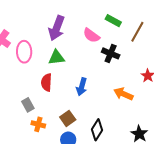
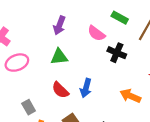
purple arrow: (57, 28) -> (59, 25), size x0.7
pink ellipse: (24, 52) -> (17, 63), moved, turned 70
red semicircle: (46, 82) -> (60, 90), moved, turned -48

